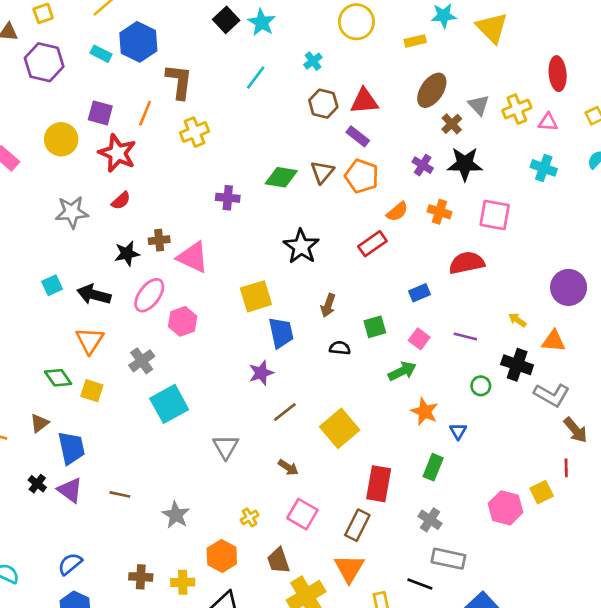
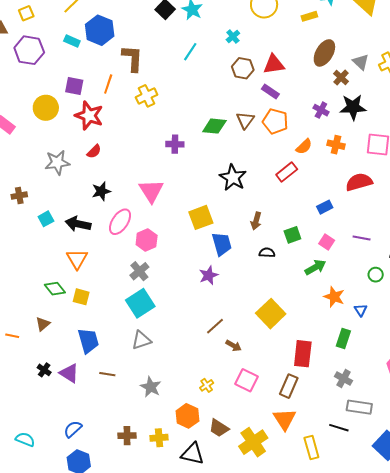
brown cross: (159, 240) -> (19, 196), moved
pink triangle: (193, 257) -> (151, 191), turned 36
gray cross: (142, 361) -> (139, 271), moved
brown line: (285, 412) -> (215, 326), moved
gray triangle: (226, 447) -> (141, 340), moved, turned 45
blue trapezoid: (71, 448) -> (88, 341), moved
brown trapezoid: (278, 561) -> (219, 428), moved, turned -35

